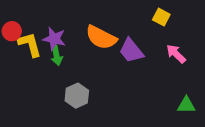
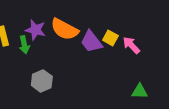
yellow square: (161, 17) -> (110, 38), moved
purple star: (54, 39) -> (36, 30), moved

